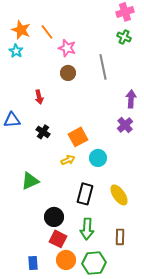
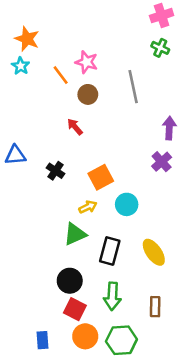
orange line: (47, 32) -> (61, 75), moved
red arrow: (39, 97) -> (75, 127), moved, turned 152
green triangle: (30, 181) -> (75, 234), moved

